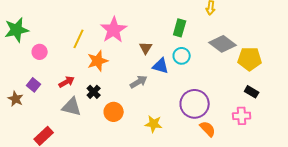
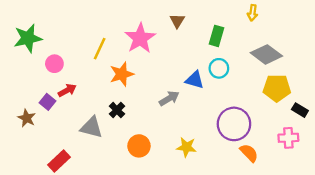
brown triangle: (146, 48) -> (177, 21), moved
yellow pentagon: (250, 59) -> (277, 88), moved
red arrow: (67, 82) -> (67, 90), moved
orange circle: (114, 112) -> (139, 146), moved

